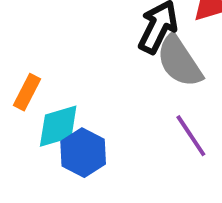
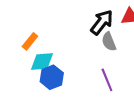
gray semicircle: (179, 61) -> (109, 42), size x0.7

